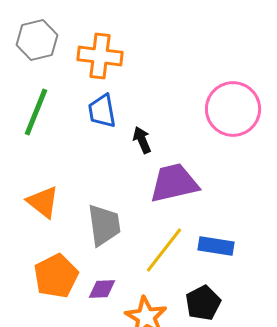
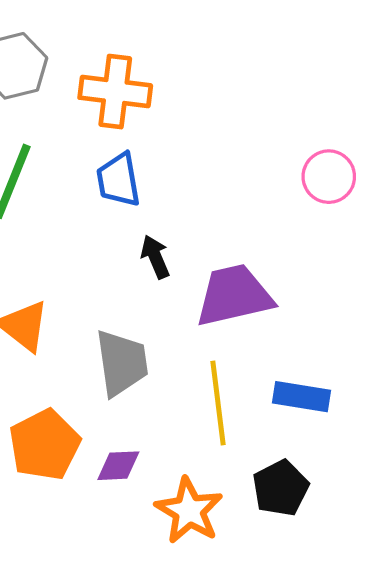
pink circle: (233, 109) -> (329, 177), size x0.6
black arrow: (142, 140) -> (155, 257), moved
yellow line: (164, 250) -> (218, 403), turned -45

